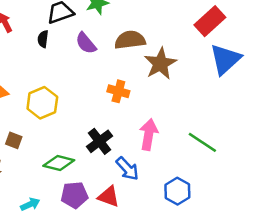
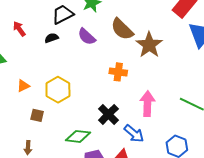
black semicircle: (43, 39) -> (52, 38), turned 72
brown semicircle: (130, 40) -> (122, 29), turned -120
brown square: (14, 140) -> (37, 115), moved

